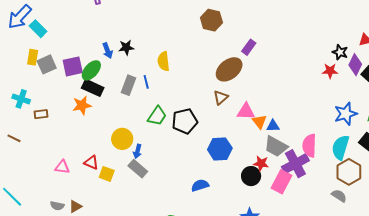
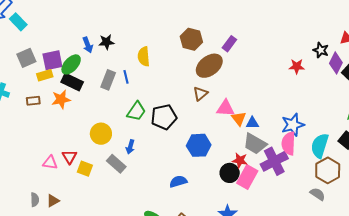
brown hexagon: (211, 20) -> (191, 39), moved
yellow rectangle: (33, 57) -> (45, 75), moved, turned 63
red star: (330, 71) -> (297, 66), moved
brown rectangle: (41, 114) -> (33, 101), moved
blue star: (346, 114) -> (293, 125), moved
blue arrow: (137, 151) -> (130, 147), moved
red triangle: (91, 162) -> (70, 157), turned 35
pink triangle: (62, 167) -> (50, 163), moved
pink rectangle: (282, 182) -> (247, 177), moved
gray semicircle: (57, 206) -> (35, 200), turned -104

